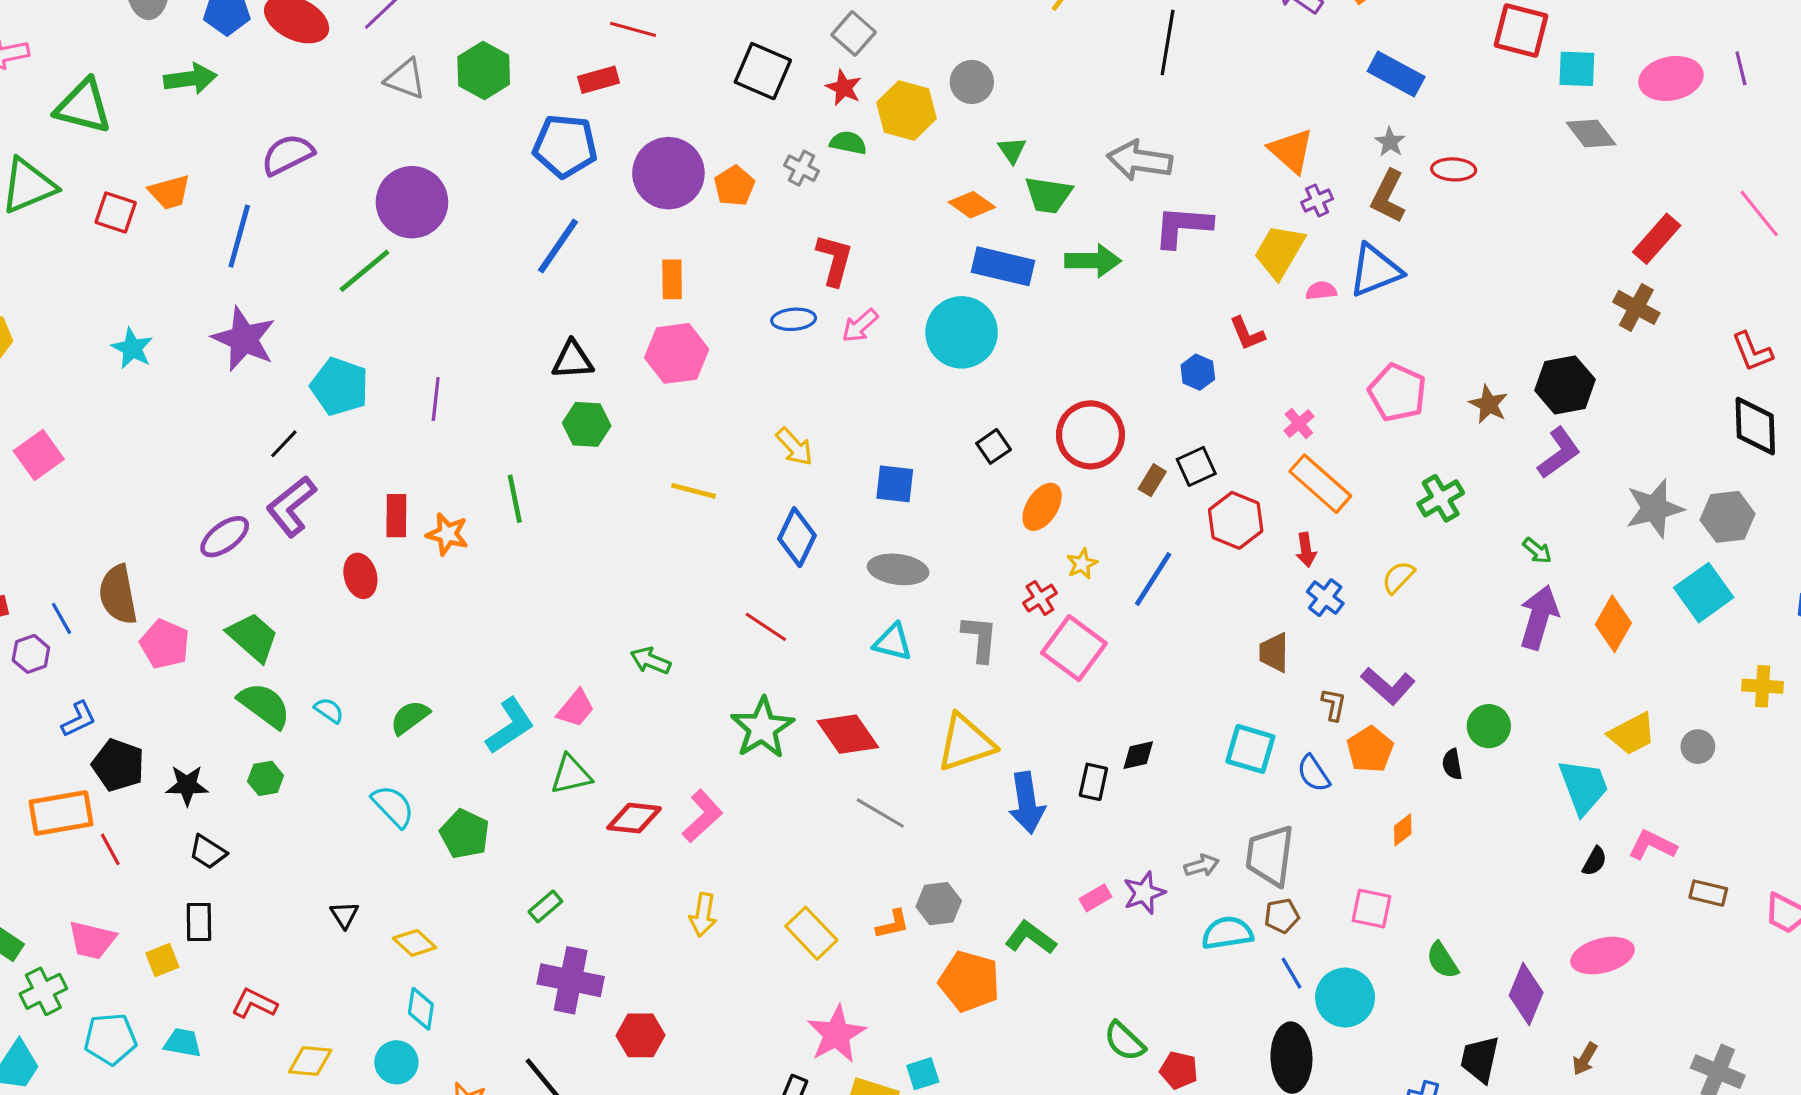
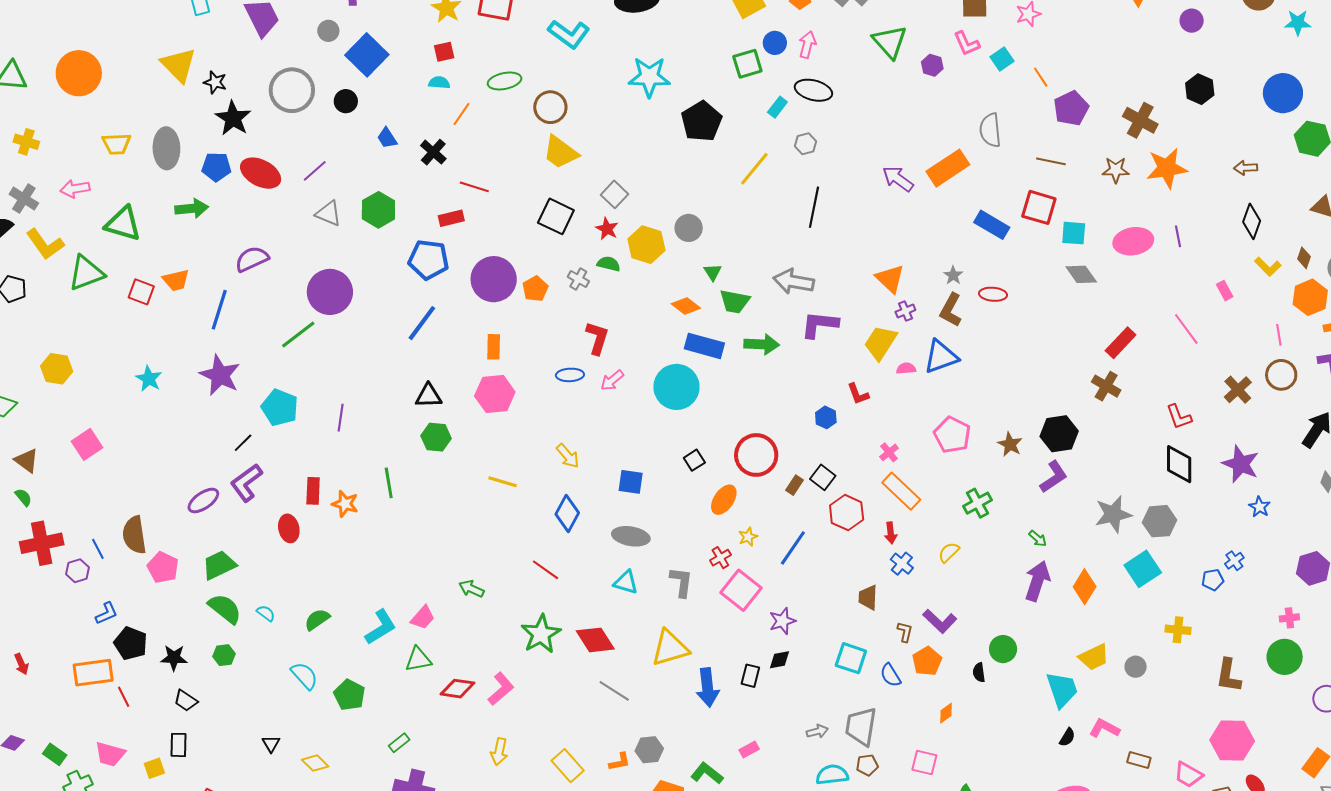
blue rectangle: (1396, 74) -> (992, 225), moved
black square: (1196, 466) -> (823, 477), turned -30
green trapezoid: (253, 637) -> (219, 565), turned -69
purple star: (1144, 893) -> (782, 621), moved

